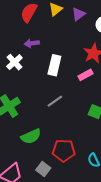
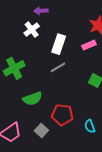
white cross: (14, 62) -> (32, 30), moved
white rectangle: (54, 65) -> (59, 44), moved

